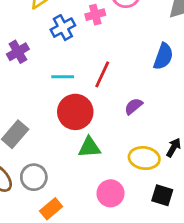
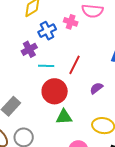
pink cross: (95, 15) -> (71, 22), turned 32
purple cross: (18, 52) -> (29, 49), moved

